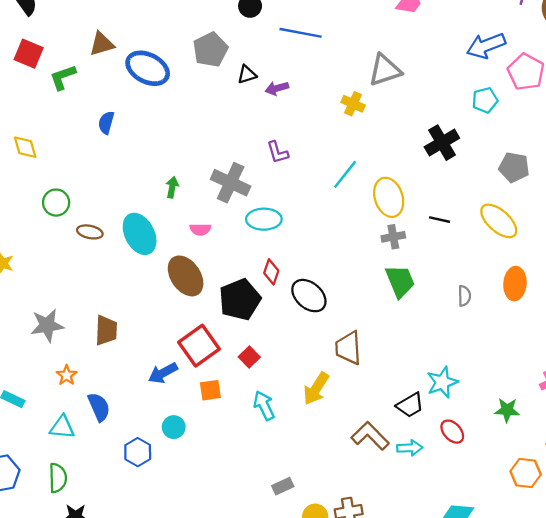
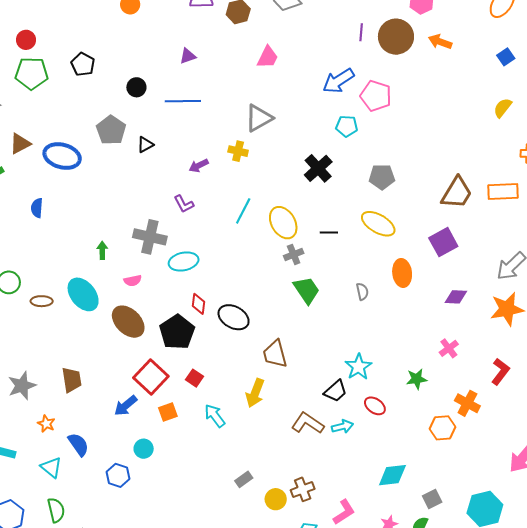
purple arrow: (277, 88) -> (199, 166), moved
cyan pentagon: (485, 100) -> (347, 126), turned 30
cyan triangle: (62, 427) -> (51, 467), turned 45

